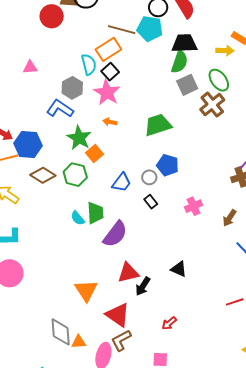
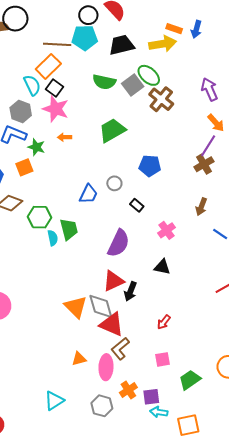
yellow arrow: (225, 51) -> (163, 44), size x1.5
green semicircle: (180, 62) -> (104, 82), moved, turned 95
green ellipse: (219, 80) -> (149, 75), moved
green star: (79, 138) -> (36, 147), moved, size x0.7
orange square: (94, 154) -> (24, 167), moved, turned 30
blue pentagon: (168, 165) -> (150, 166), moved
green hexagon: (75, 175) -> (39, 217), moved
black rectangle: (151, 202) -> (137, 205), moved
pink cross: (194, 206) -> (166, 230), moved
cyan semicircle: (78, 218) -> (53, 238), turned -140
purple semicircle: (115, 234) -> (119, 243), moved
gray diamond: (61, 332) -> (101, 306), moved

